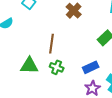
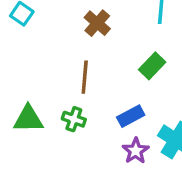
brown line: (51, 44) -> (85, 77), moved

